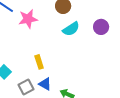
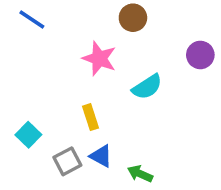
pink star: (28, 19) -> (99, 59), moved, turned 30
cyan semicircle: (71, 29) -> (147, 87), moved

